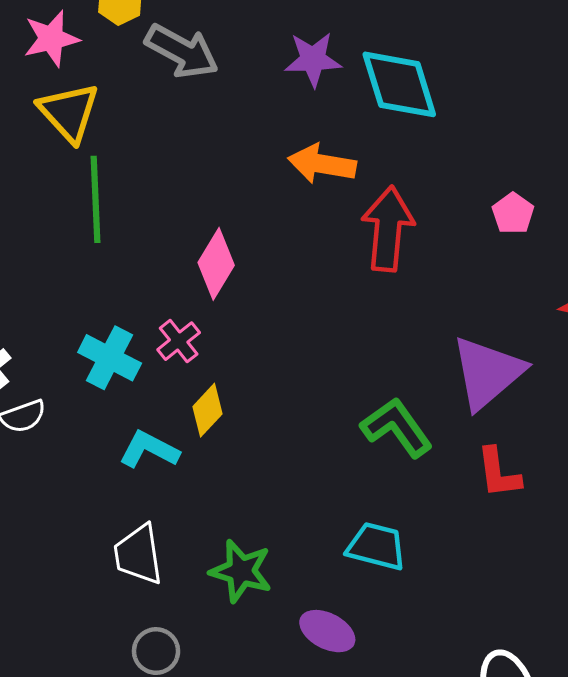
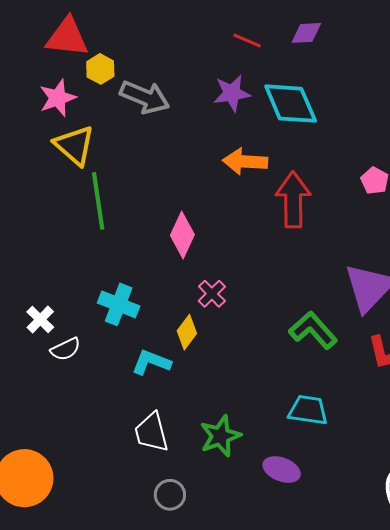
pink cross: (179, 341) -> (212, 294), moved
green star: (241, 571) -> (220, 436), turned -30

